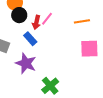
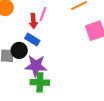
black circle: (19, 15) -> (19, 50), moved
green cross: (50, 86) -> (40, 82), moved, turned -30

